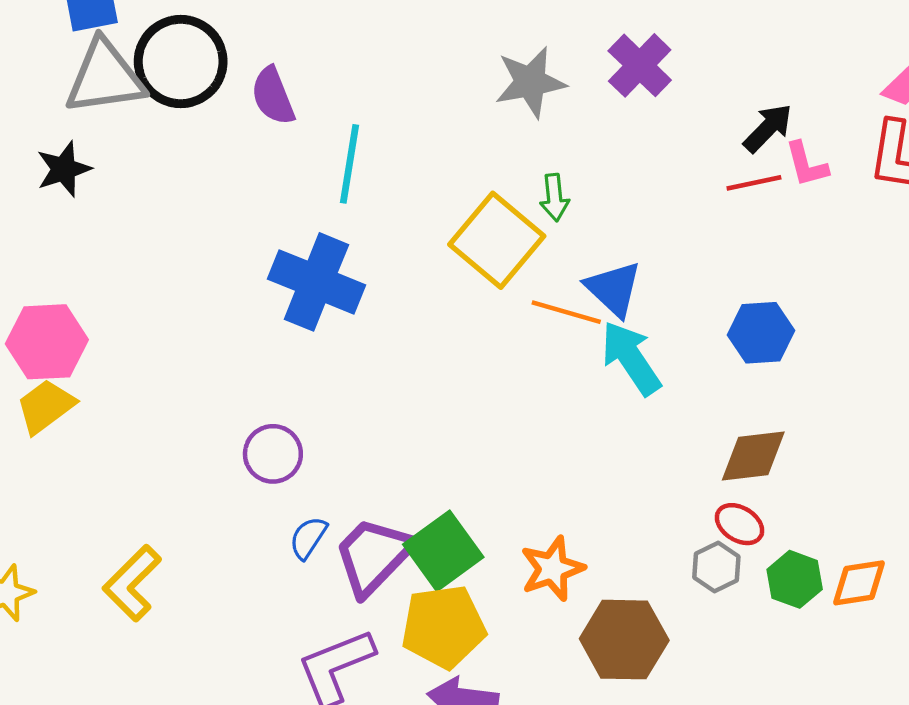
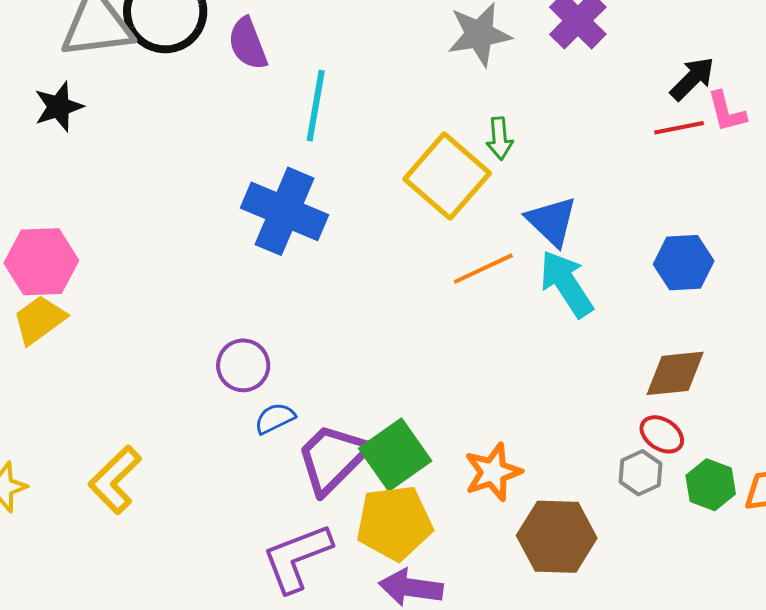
orange line: (566, 312) -> (483, 269), moved, turned -42
blue semicircle: (308, 538) -> (275, 418), moved, turned 30

